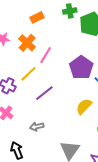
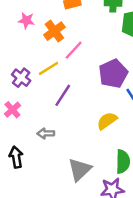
purple line: (44, 93) -> (63, 95), turned -30

